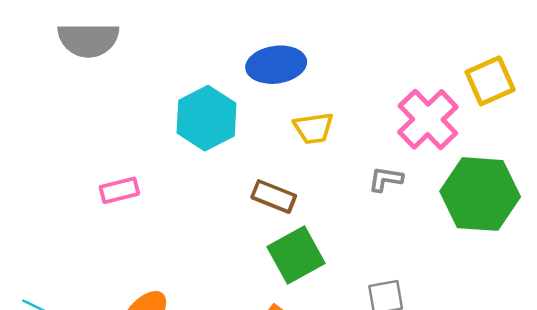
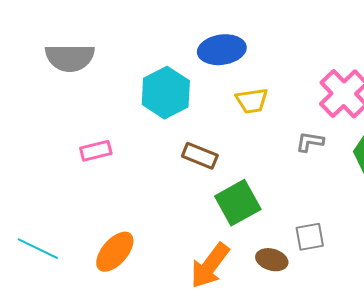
gray semicircle: (88, 40) -> (70, 58), moved
brown rectangle: (274, 197) -> (200, 156), moved

